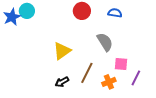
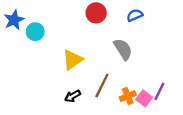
cyan circle: (27, 11) -> (35, 32), moved
blue semicircle: (115, 13) -> (135, 15), turned -32
pink square: (121, 64) -> (144, 98), moved, turned 32

